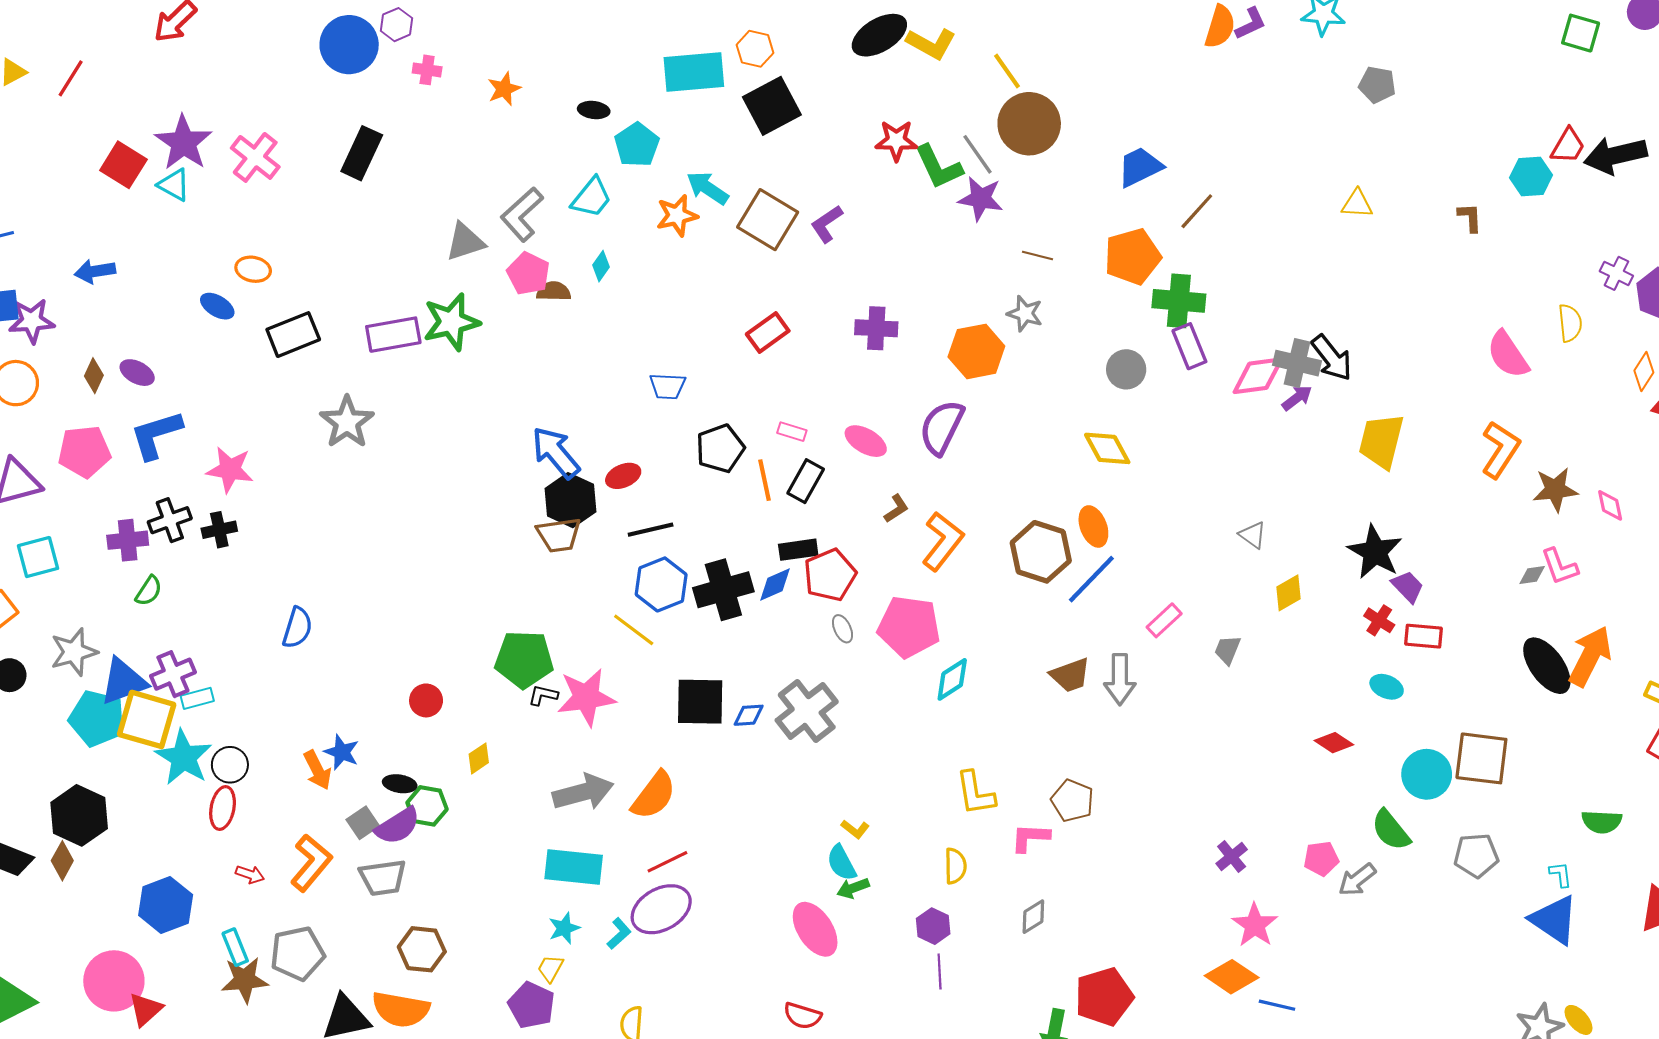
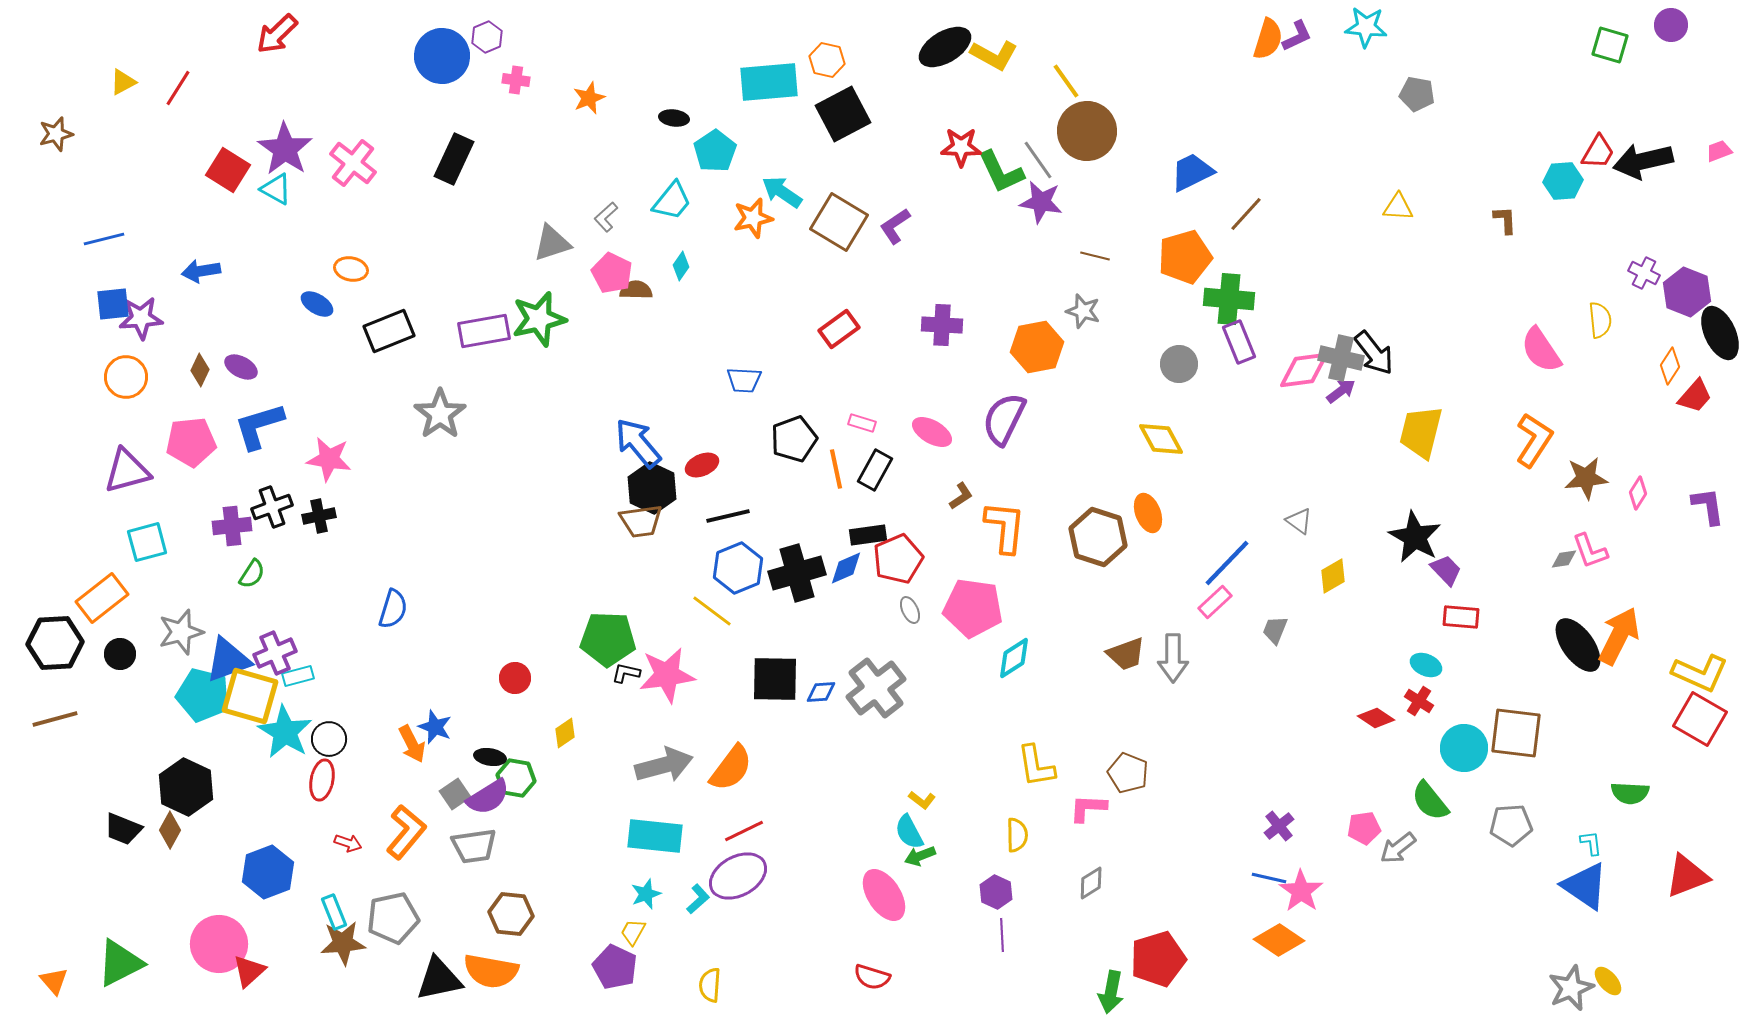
gray L-shape: (522, 214) -> (606, 217), size x0.6
pink diamond: (1610, 505) -> (1638, 493), turned 44
orange L-shape: (943, 541) -> (1005, 527), turned -32
blue line: (1091, 579) -> (1227, 563), moved
red cross: (1379, 620) -> (1419, 701), moved
blue line: (1277, 1005) -> (1269, 878), moved

